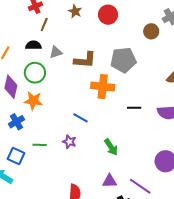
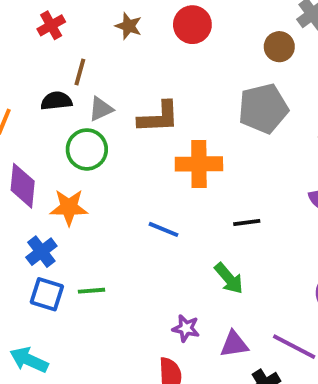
brown line: (44, 24) -> (80, 72), moved
gray pentagon: (123, 60) -> (263, 108), moved
green circle: (35, 73) -> (87, 149), moved
black line: (134, 108) -> (247, 222), moved
purple star: (69, 142) -> (186, 328), moved
blue square: (16, 156) -> (47, 294), moved

